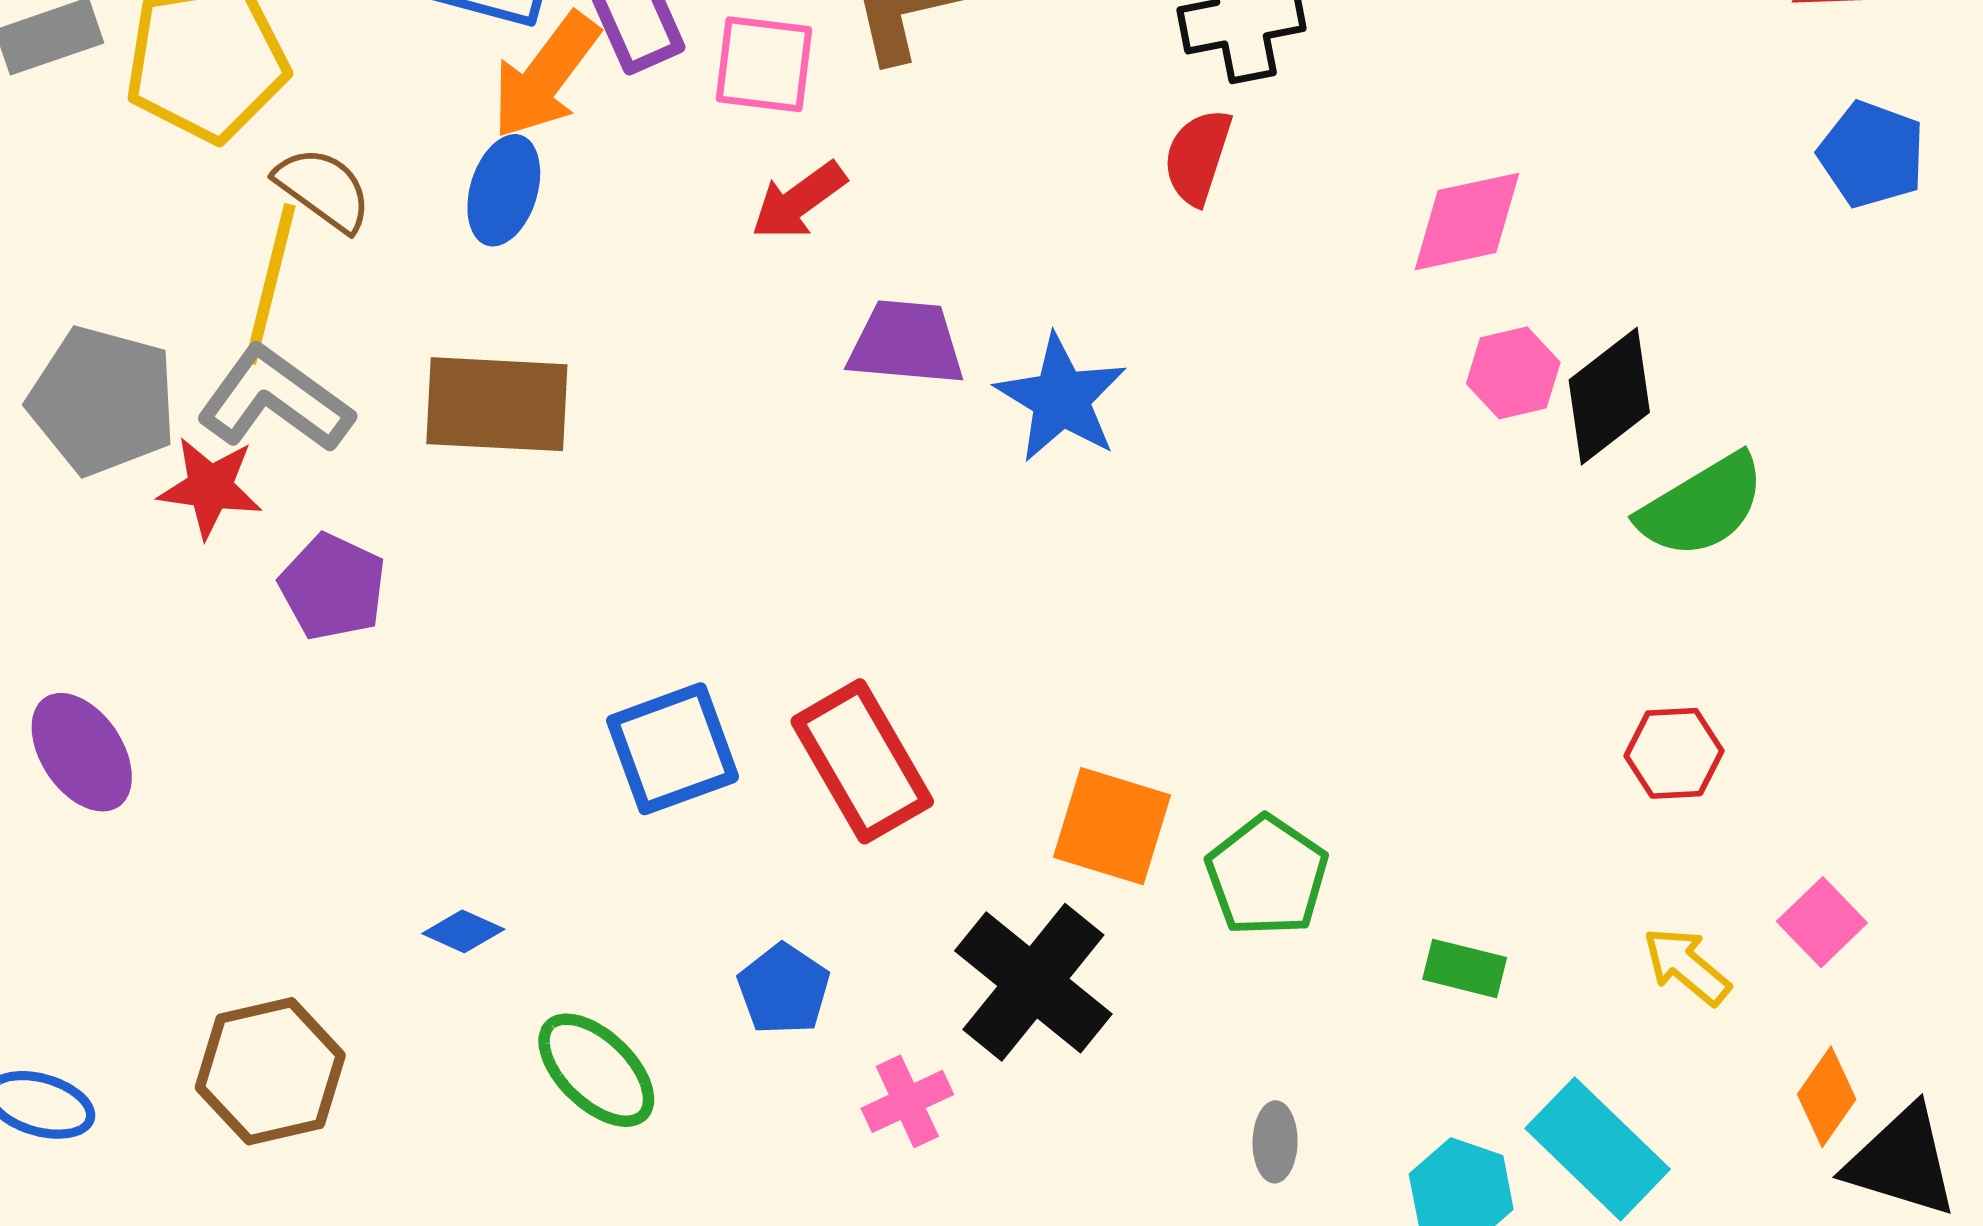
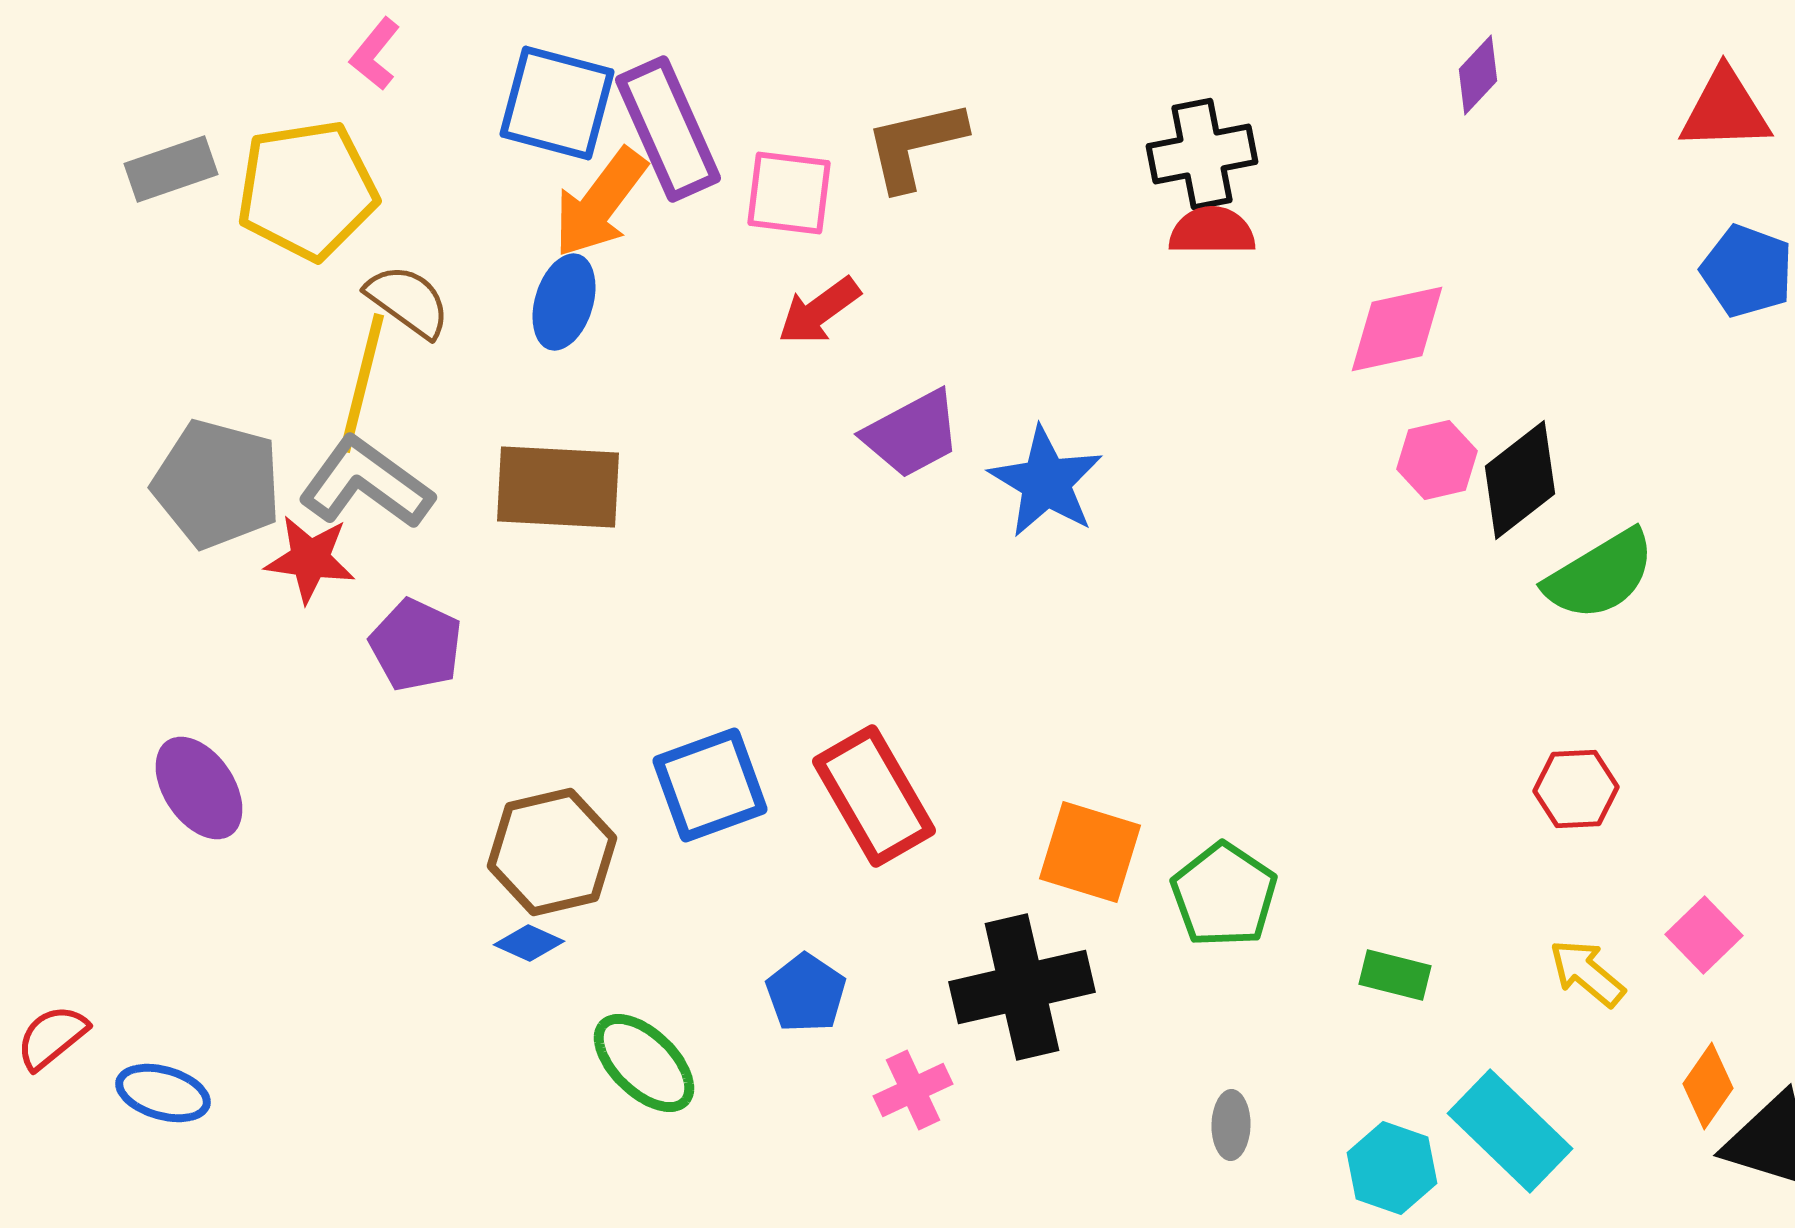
red semicircle: (1198, 157) -> (1212, 231), moved, turned 72
purple trapezoid: (906, 343) -> (912, 434), turned 147
black cross: (1033, 982) -> (1022, 987), turned 38
brown hexagon: (270, 1071) -> (552, 852), moved

